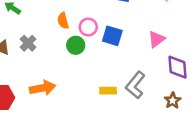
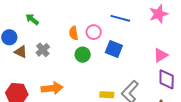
pink circle: (88, 27) -> (94, 32), moved
pink triangle: (156, 39) -> (161, 55), moved

